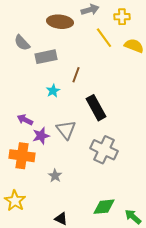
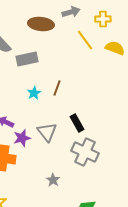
brown line: (76, 75) -> (57, 88), moved
black rectangle: (96, 108) -> (77, 123), moved, size x0.7
gray star: (55, 176) -> (53, 180), moved

